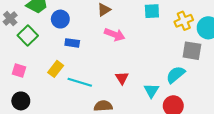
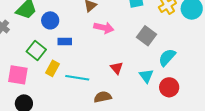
green square: (28, 35) -> (36, 50), moved
gray square: (192, 51) -> (147, 36), moved, turned 36
pink square: (19, 70) -> (18, 75), size x1.5

